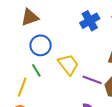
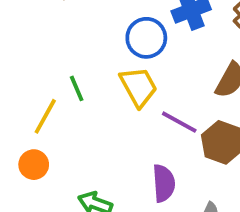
blue circle: (41, 45) -> (146, 38), moved

